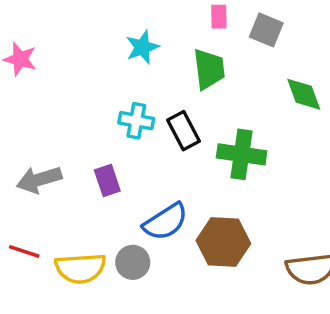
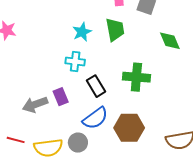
cyan star: (142, 47) -> (82, 32), moved
black rectangle: (184, 131) -> (96, 86), moved
gray arrow: (39, 180) -> (35, 104), moved

